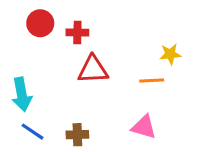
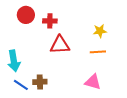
yellow star: (170, 54) -> (100, 31), moved
brown cross: (77, 135) -> (40, 82), moved

